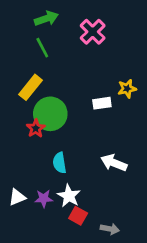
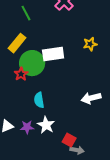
white rectangle: (102, 103) -> (53, 54), moved, size x1.5
white arrow: (114, 163) -> (91, 98), moved, turned -36
red square: (78, 216) -> (69, 140), moved

